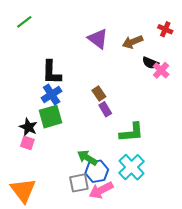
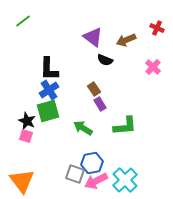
black semicircle: (150, 63) -> (105, 60), moved
green arrow: (87, 158) -> (83, 128), moved
cyan cross: (132, 167) -> (125, 180), moved
gray square: (79, 183) -> (75, 174), turned 30

